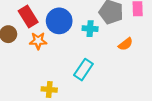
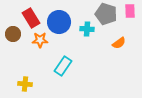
cyan rectangle: (83, 70) -> (63, 66), moved
yellow cross: (49, 89) -> (25, 84), moved

